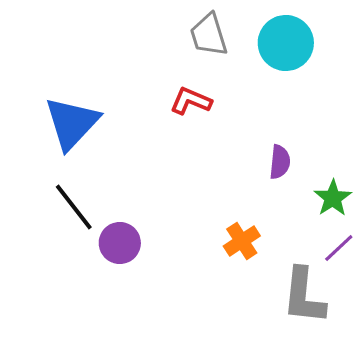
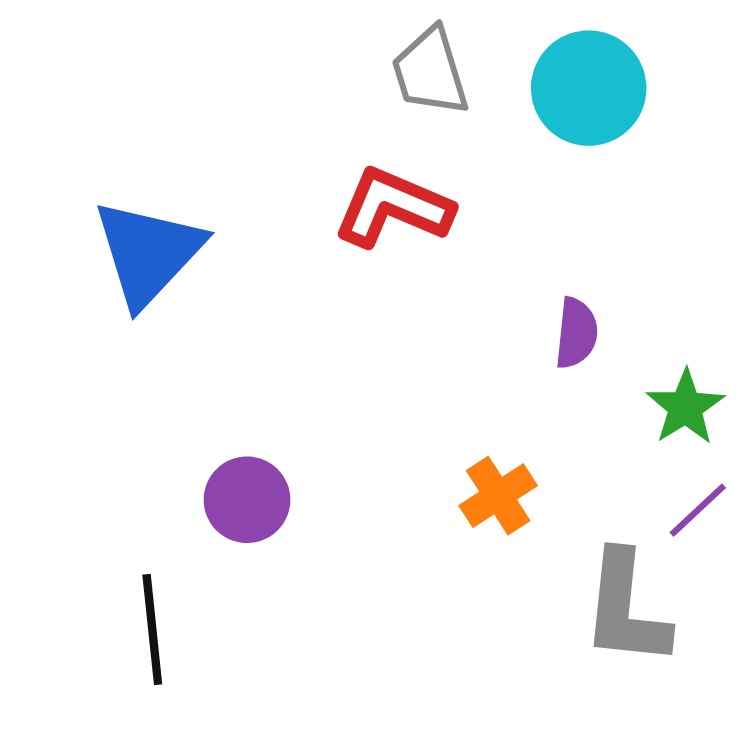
red L-shape: (191, 101) -> (393, 208), size x1.4
black line: (74, 207) -> (152, 629), moved, turned 32

